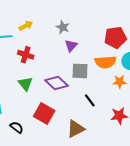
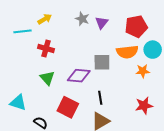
purple triangle: (71, 46) -> (102, 23), moved
purple diamond: (56, 83) -> (79, 76), turned -35
black line: (90, 100) -> (100, 98), moved, turned 32

